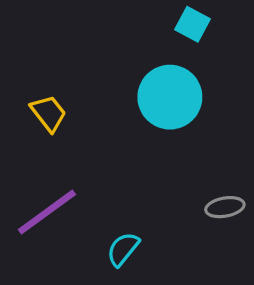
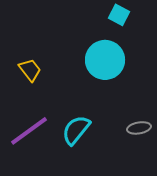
cyan semicircle: (123, 249) -> (76, 130), moved, size x1.4

